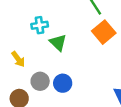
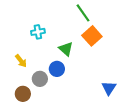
green triangle: (58, 42) -> (66, 49), moved
blue circle: (63, 83) -> (57, 69), moved

